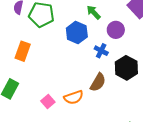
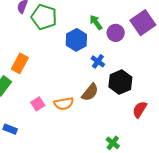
purple circle: (116, 30) -> (116, 33), moved
orange rectangle: (23, 51) -> (20, 63), moved

